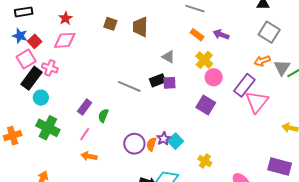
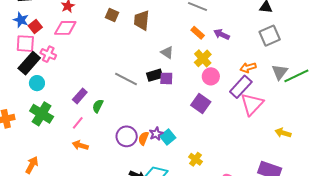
gray square: (269, 32) -> (270, 36), turned 30
pink square: (26, 59) -> (25, 44), turned 30
orange arrow: (262, 61) -> (248, 68), moved

